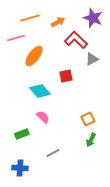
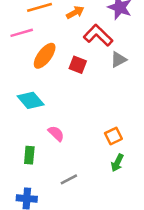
red square: (66, 76) -> (78, 65), moved, turned 32
cyan diamond: (40, 91) -> (31, 100), moved
green rectangle: (22, 134) -> (29, 155), turned -64

